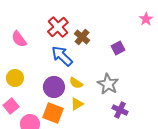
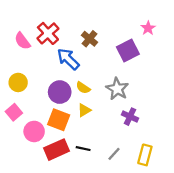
pink star: (146, 19) -> (148, 28), moved
red cross: (58, 27) -> (48, 33), moved
purple square: (118, 48) -> (128, 50), size x1.5

